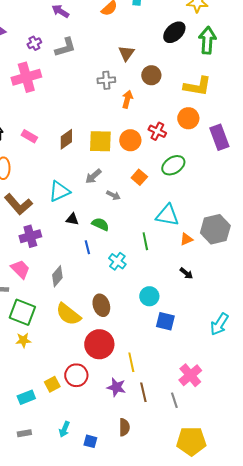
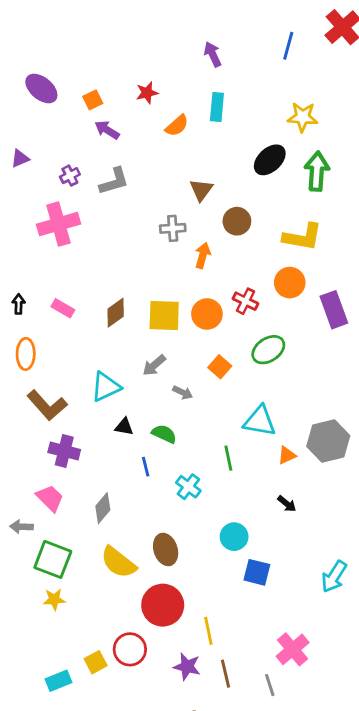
purple cross: (30, 236) -> (64, 451), turned 30

